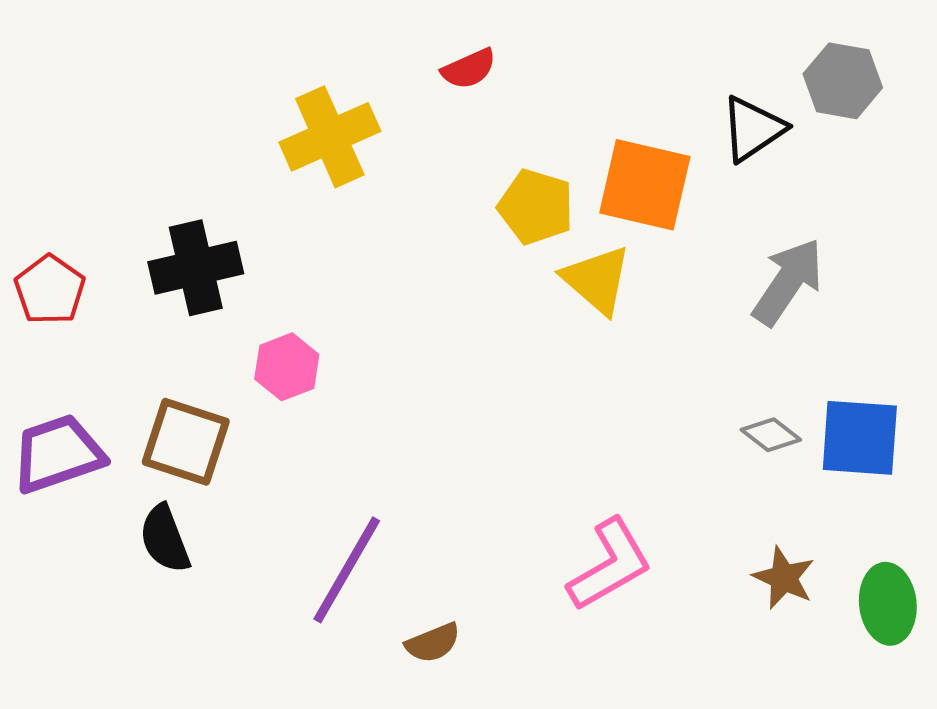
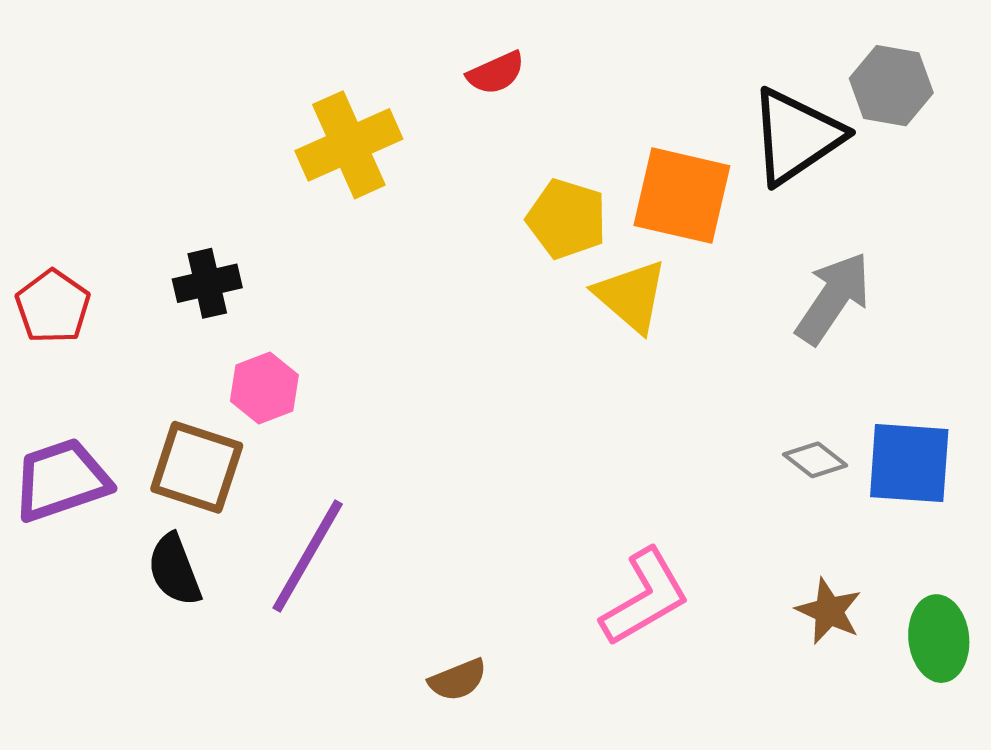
black triangle: (753, 129) -> (796, 136), size x1.4
black cross: (196, 268) -> (207, 283), size x0.7
pink hexagon: (287, 367) -> (264, 388), moved
purple line: (347, 570) -> (308, 556), moved

